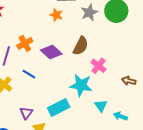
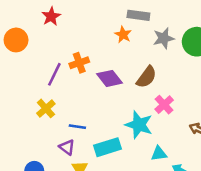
blue line: (29, 74) -> (77, 127), moved, turned -32
cyan triangle: (101, 106) -> (159, 154), turned 48
purple triangle: (26, 113) -> (67, 147), turned -40

